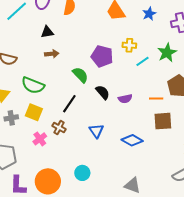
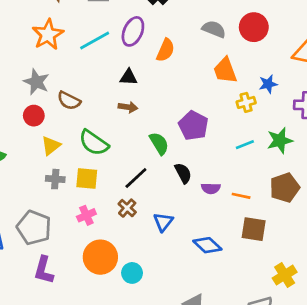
yellow cross: (129, 45) -> (246, 102), moved, turned -32
orange line: (156, 98) -> (241, 196), moved
yellow square: (34, 112) -> (87, 178), turned -30
brown cross: (59, 127) -> (127, 208), moved
orange circle: (48, 181) -> (100, 257), moved

